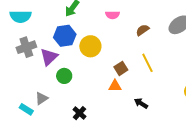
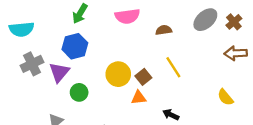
pink semicircle: (113, 15) -> (127, 16), size x1.5
brown semicircle: (143, 30) -> (164, 30), turned 32
yellow circle: (90, 46) -> (118, 74), moved

